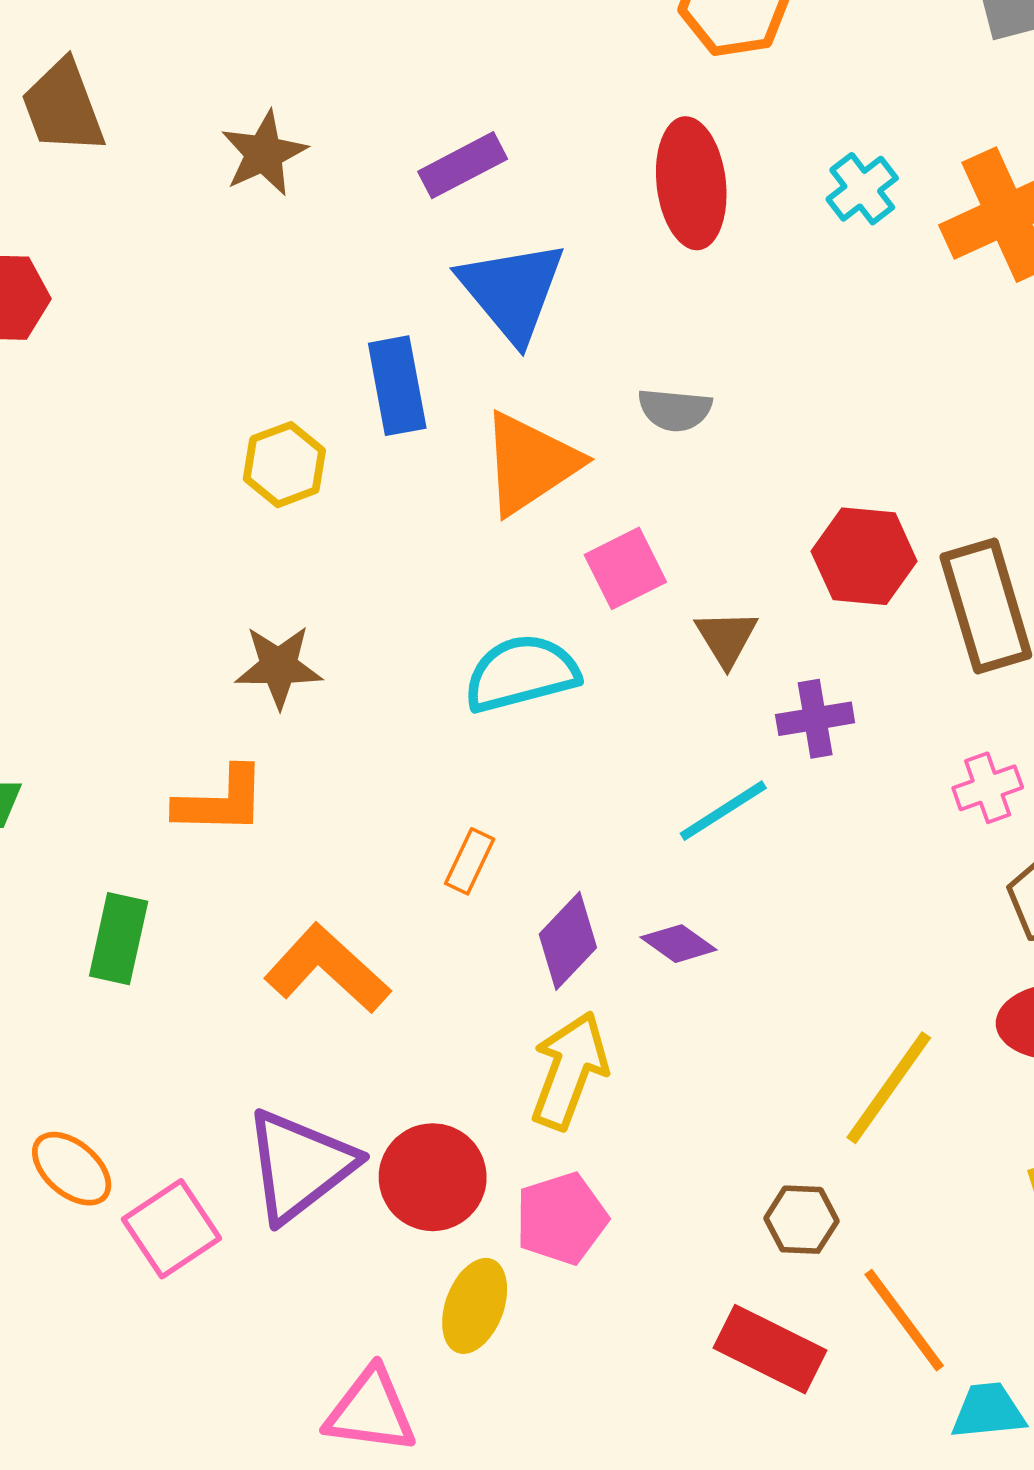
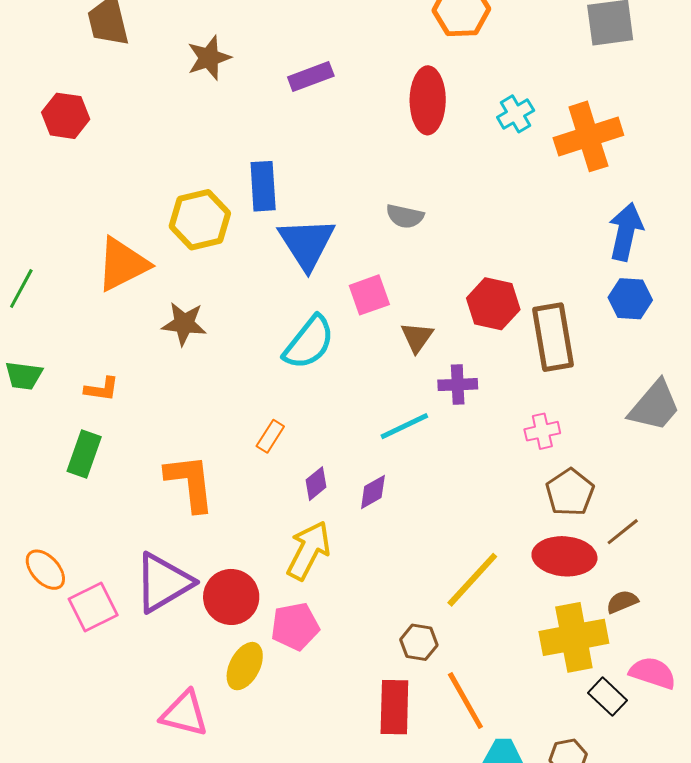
blue triangle: (512, 291) -> (307, 243), moved
orange triangle: (530, 463) -> (123, 264), moved
yellow hexagon: (284, 465) -> (200, 220), size x1.4
cyan semicircle: (521, 673) -> (309, 343), turned 136
orange L-shape: (221, 801) -> (102, 389), moved, size x0.7
purple diamond: (568, 941) -> (316, 484), size x0.7
purple diamond: (679, 944) -> (373, 492), turned -72
orange L-shape: (327, 969) -> (190, 483), turned 34
red rectangle: (770, 1349) -> (394, 707), turned 58

